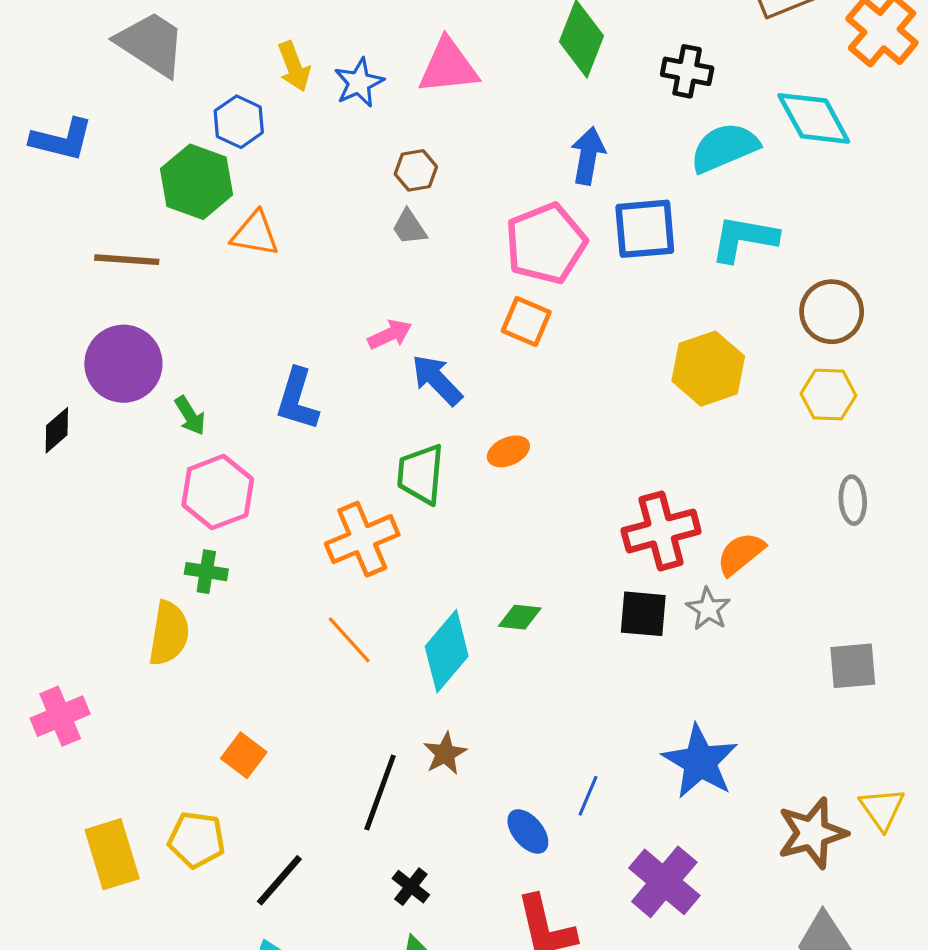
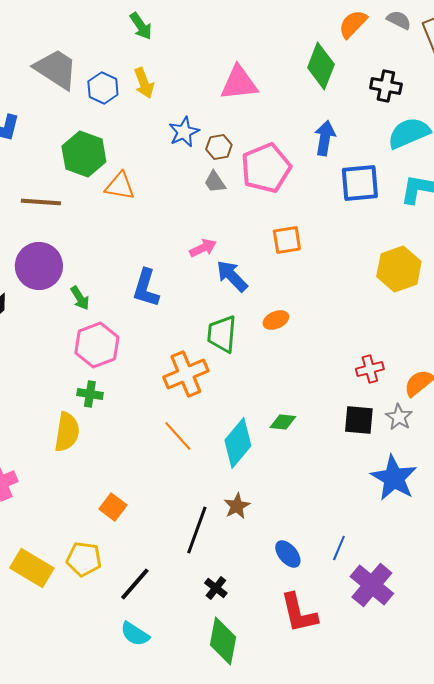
blue star: (359, 83) -> (184, 132), moved
blue hexagon: (239, 122) -> (103, 88), moved
pink pentagon: (546, 243) -> (266, 168), moved
orange square: (526, 321) -> (287, 240), turned -32
red cross: (661, 531) -> (370, 369), size x0.6
blue star: (700, 762) -> (394, 478), moved
blue line: (588, 796) -> (339, 548), moved
yellow rectangle: (112, 854) -> (32, 568), turned -42

